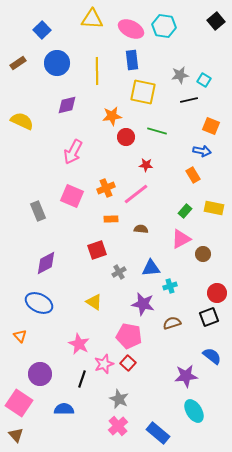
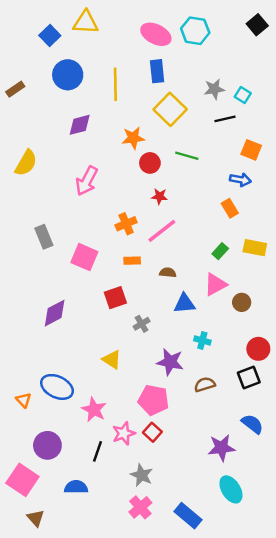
yellow triangle: (92, 19) -> (86, 22), moved
brown rectangle: (18, 63) -> (15, 89), moved
yellow square: (143, 92) -> (170, 109), turned 32
yellow semicircle: (22, 121) -> (26, 163), moved, turned 95
red star: (146, 165) -> (159, 196), moved
pink square: (72, 196) -> (84, 257), moved
gray rectangle: (38, 211) -> (44, 237), moved
blue triangle: (151, 268) -> (184, 304), moved
cyan cross: (170, 286) -> (202, 340), turned 32
blue ellipse: (39, 303) -> (57, 387), moved
brown triangle: (16, 435) -> (36, 518), moved

